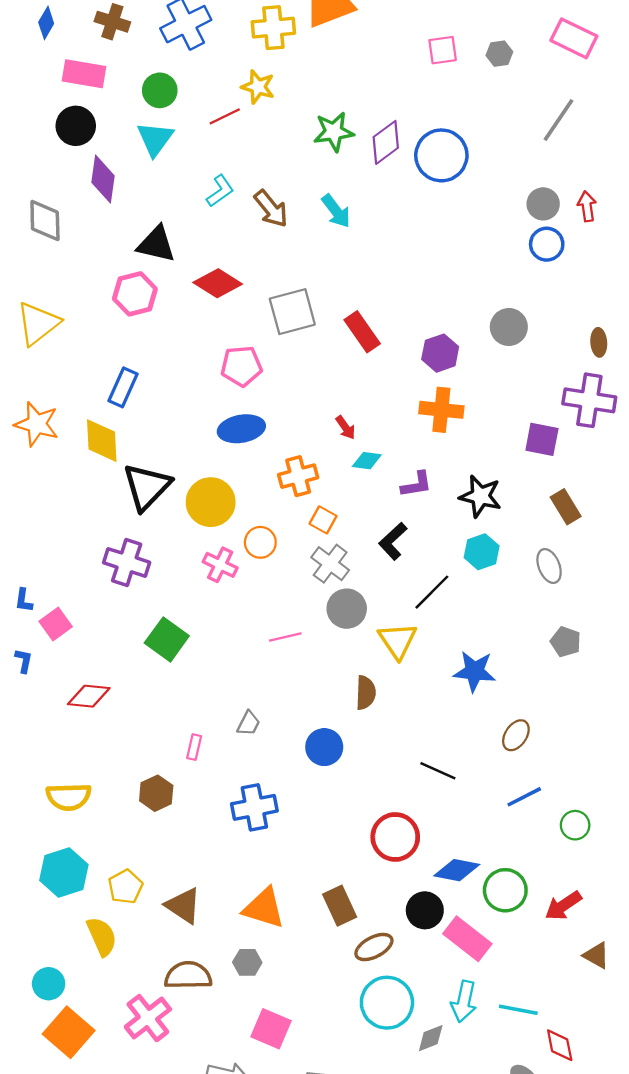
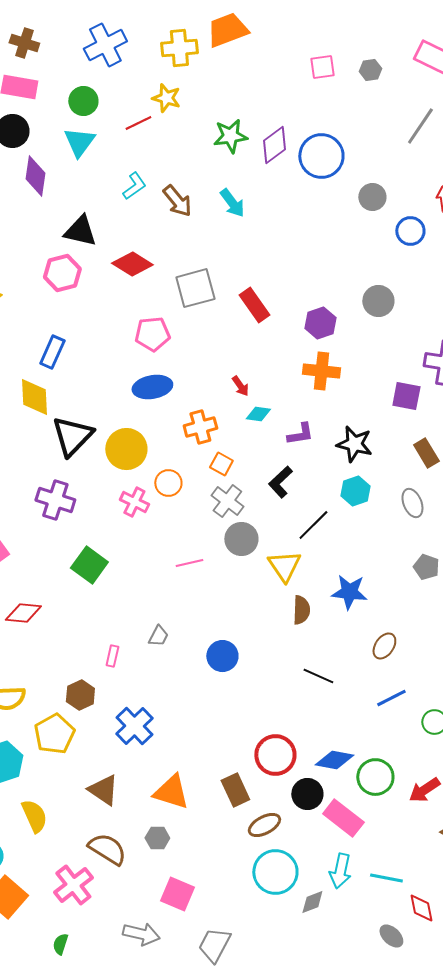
brown cross: (112, 22) -> (24, 43), moved
gray circle: (543, 204) -> (372, 197), moved
brown semicircle: (366, 693) -> (301, 610), moved
blue cross: (254, 807) -> (134, 726), moved, turned -33
red circle: (395, 837) -> (275, 755), moved
yellow pentagon: (125, 887) -> (54, 734), moved, size x1.4
brown semicircle: (188, 975) -> (107, 849), turned 33

